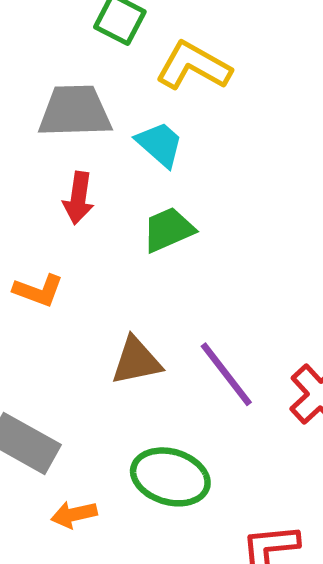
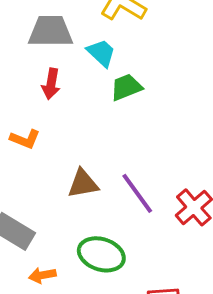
green trapezoid: (168, 230) -> (126, 87), moved

